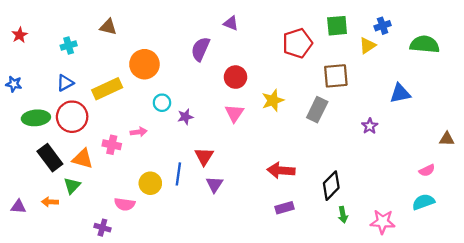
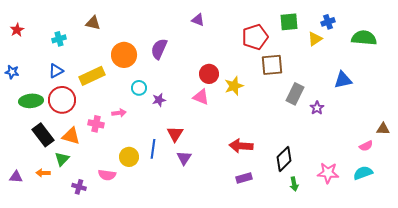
purple semicircle: (200, 49) -> (159, 49), moved
brown square: (336, 76) -> (272, 65), moved
red circle: (236, 77) -> (209, 74), moved
gray rectangle: (317, 110) -> (295, 94), moved
pink triangle: (234, 113) -> (201, 97), turned -42
brown triangle: (447, 139) -> (383, 129), moved
pink star: (383, 222) -> (328, 173), moved
purple cross: (102, 228) -> (79, 187), moved

